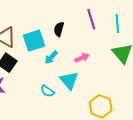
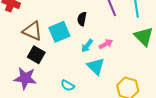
cyan arrow: (51, 57) -> (87, 46), moved
cyan semicircle: (47, 91) -> (68, 86), moved

